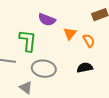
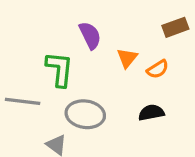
purple semicircle: (47, 20) -> (90, 35), turned -138
orange semicircle: (89, 41) -> (158, 69), turned 88

